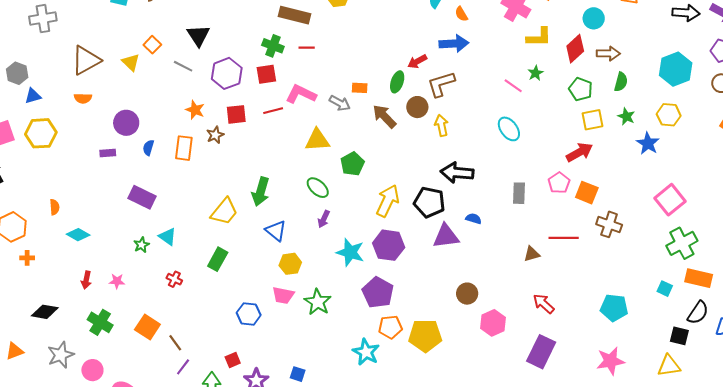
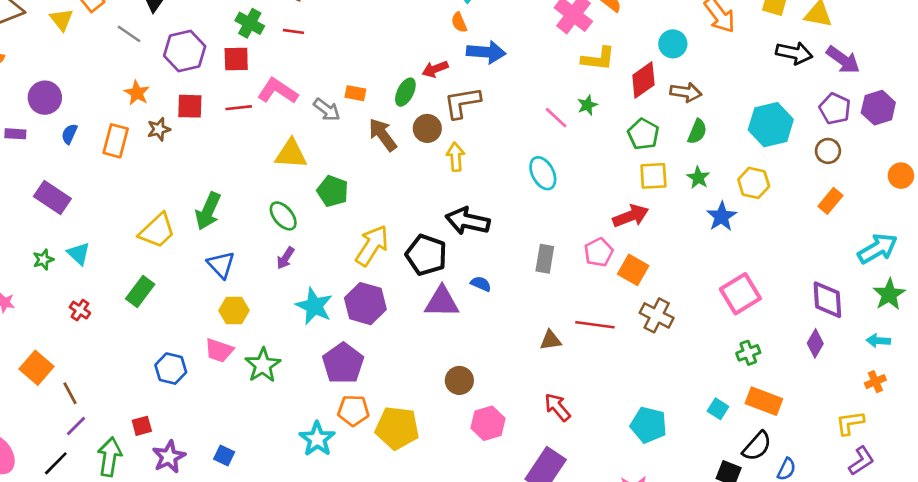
orange semicircle: (461, 14) -> (459, 22), moved
green pentagon: (352, 164) -> (333, 191), turned -30
green cross: (682, 243) -> (748, 353), size x0.6

